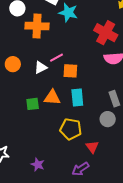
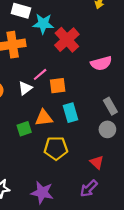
red cross: (106, 33) -> (67, 40), moved, turned 30
yellow pentagon: (71, 129) -> (56, 148), moved
purple star: (38, 165) -> (42, 192), size x1.5

